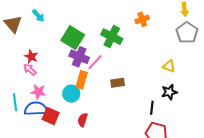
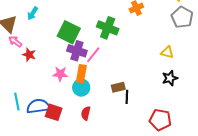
cyan arrow: (38, 16) -> (33, 13), turned 80
pink arrow: (30, 69) -> (15, 42), moved
brown rectangle: (118, 83) -> (118, 87), moved
pink star: (38, 92) -> (60, 74), moved
cyan circle: (71, 94) -> (81, 88), moved
black line: (152, 108) -> (127, 97), moved

